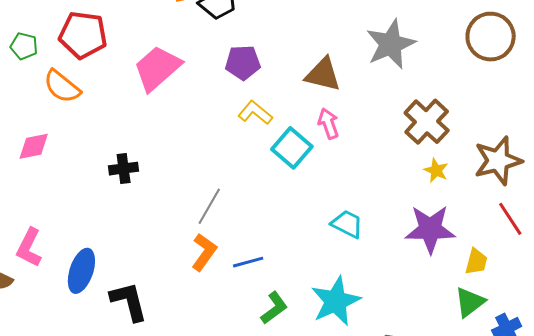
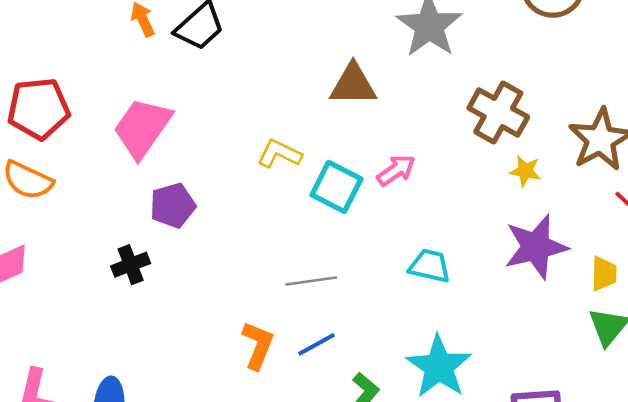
purple pentagon: (243, 63) -> (173, 205), moved
pink arrow: (328, 124) -> (396, 170), moved, turned 88
gray line: (209, 206) -> (311, 281), moved, turned 66

